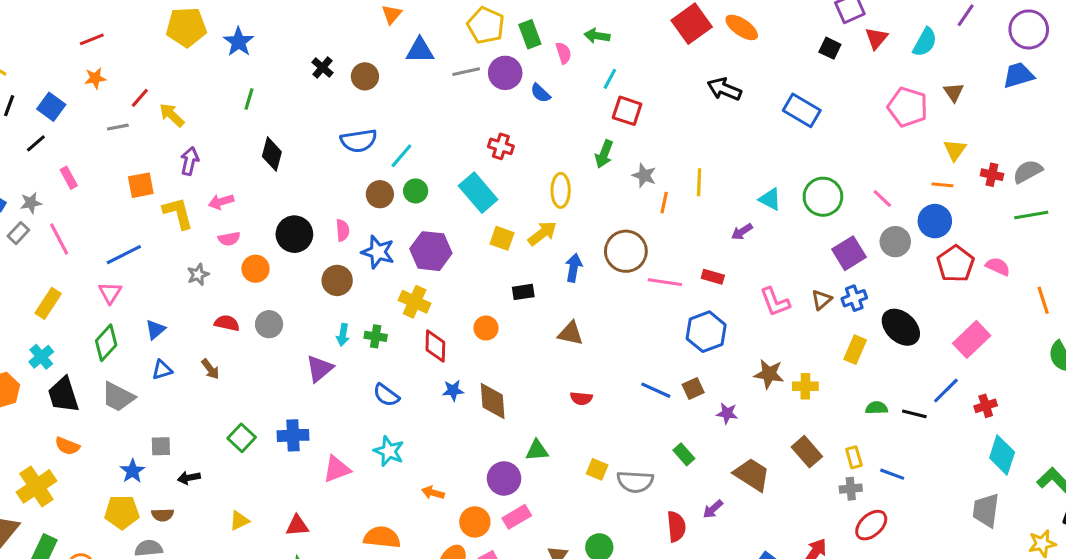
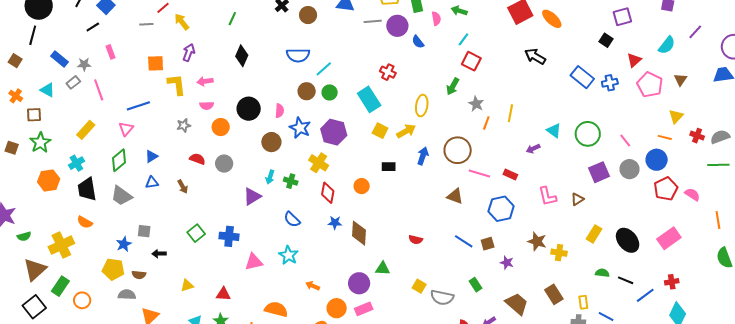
red triangle: (876, 38) -> (634, 60), moved
blue cross: (854, 298) -> (610, 83), moved
black ellipse: (901, 327) -> (628, 240), moved
brown triangle: (570, 333) -> (455, 196), moved
blue line: (946, 391) -> (645, 295), moved

